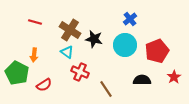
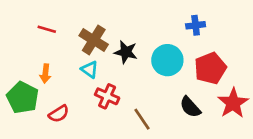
blue cross: (130, 19) -> (196, 25), moved, turned 32
red star: (174, 77) -> (233, 103), size x1.6
black semicircle: (142, 80) -> (190, 107), turned -132

